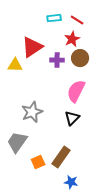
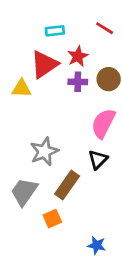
cyan rectangle: (54, 18) -> (55, 31), moved
red star: (72, 39) -> (78, 56), moved
brown rectangle: (61, 157) -> (67, 185), moved

